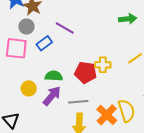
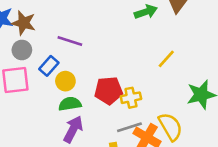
yellow cross: (103, 65) -> (131, 98), moved
yellow circle: (29, 88) -> (65, 81), moved
gray line: (78, 102) -> (129, 127), moved

